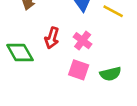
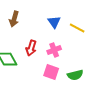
pink cross: (83, 41) -> (54, 50), turned 32

